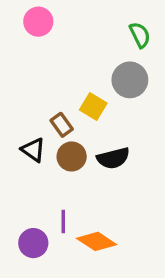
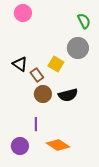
black triangle: (33, 150) -> (20, 64), moved
purple line: (63, 221) -> (36, 124), moved

